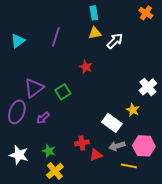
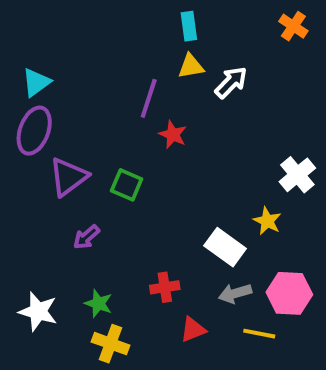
purple line: (56, 37) -> (149, 98), moved
green square: (63, 92) -> (127, 185), turned -35
purple ellipse: (17, 112) -> (34, 131), moved
red triangle: (96, 155) -> (193, 330), moved
yellow cross: (55, 171) -> (111, 344), turned -30

